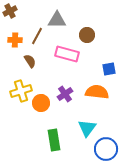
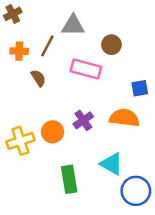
yellow cross: (21, 91) -> (20, 141), moved
cyan triangle: (87, 128) -> (111, 164), turned -36

